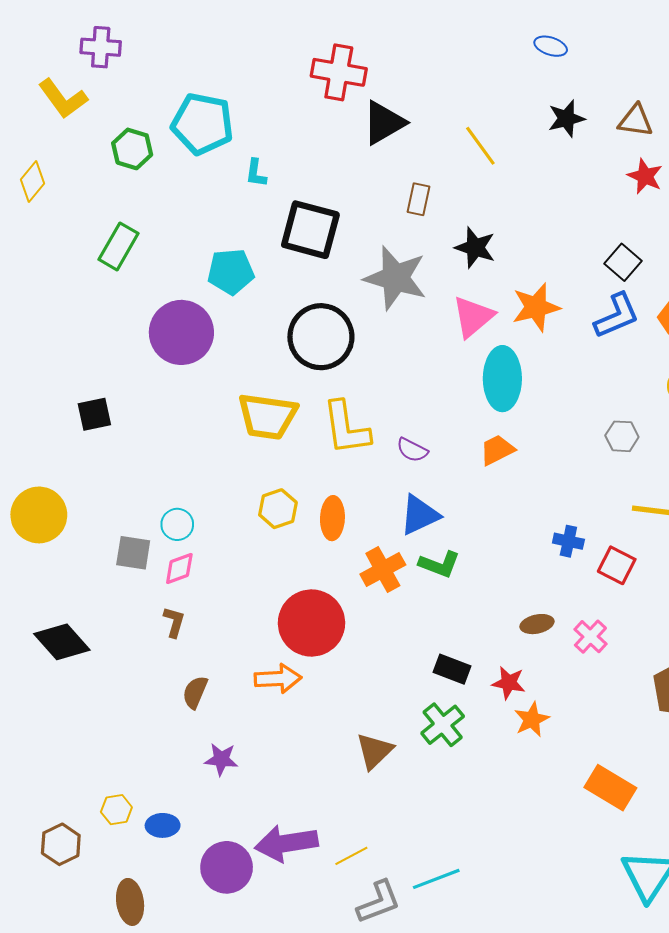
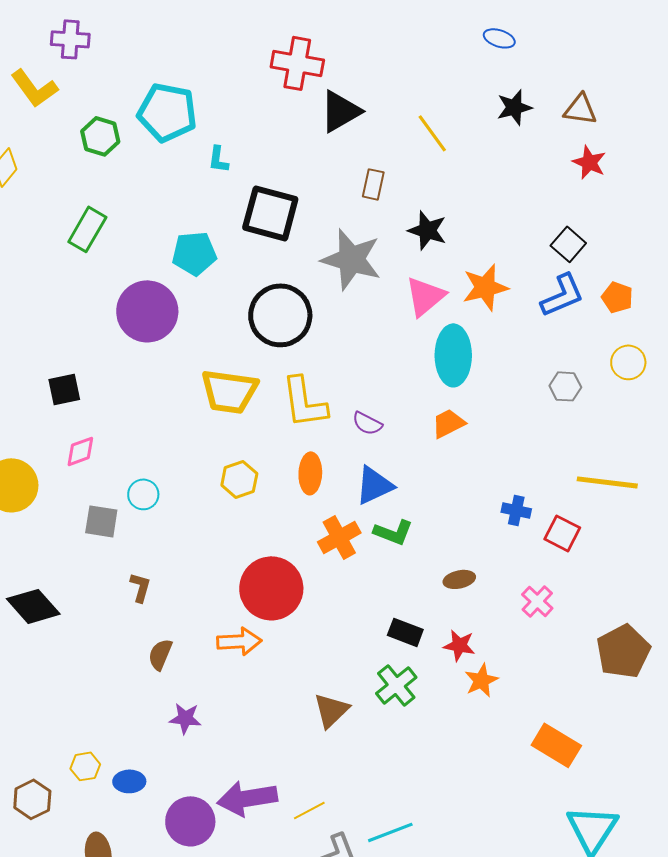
gray hexagon: (622, 436) -> (565, 386), moved
orange ellipse: (332, 518) -> (310, 473), moved
pink diamond: (179, 568) -> (80, 451), moved
brown ellipse: (537, 624) -> (459, 579), moved

